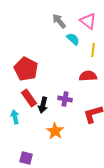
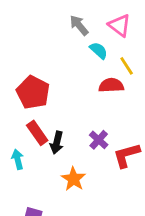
yellow line: (93, 50) -> (127, 66), turned -40
red semicircle: (88, 76) -> (111, 85), moved
purple cross: (65, 99) -> (99, 140), moved, turned 32

